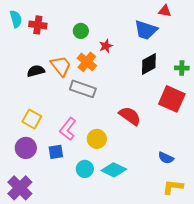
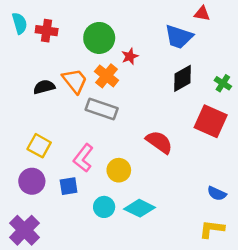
green circle: (81, 31) -> (99, 38), size x1.6
green cross: (182, 68) -> (223, 83), turned 32
blue semicircle: (166, 158) -> (217, 193), moved

